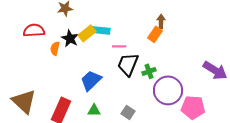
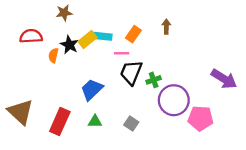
orange rectangle: (155, 34) -> (133, 34), moved

